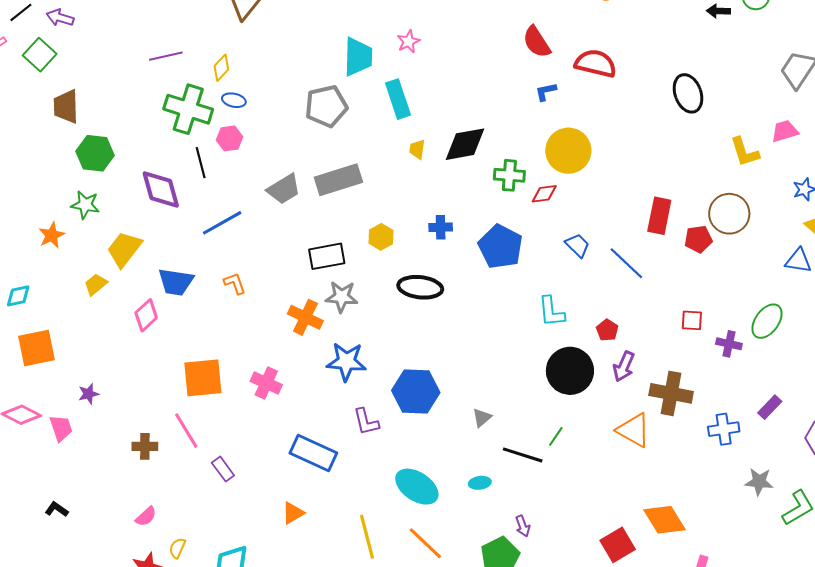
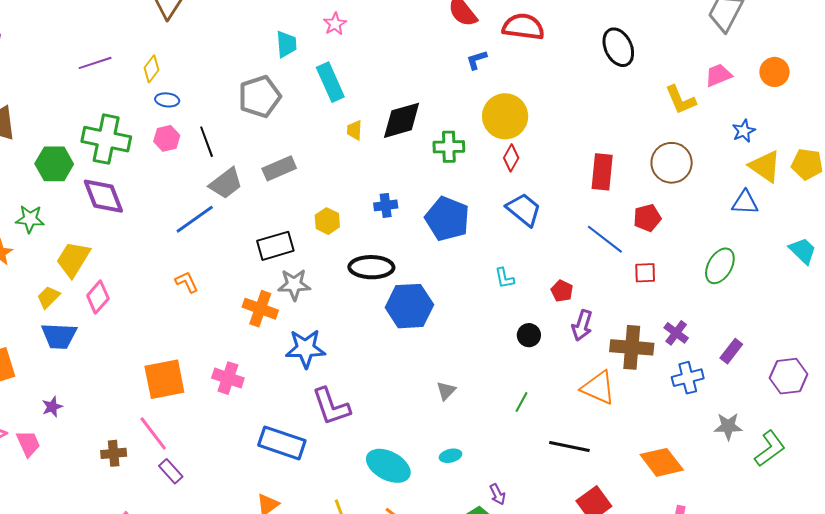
cyan trapezoid: (358, 57) -> (286, 44), size x0.7
green cross: (188, 109) -> (106, 139), moved
green hexagon: (95, 153) -> (54, 164), moved
black line: (201, 163) -> (207, 142), moved
gray rectangle: (338, 180) -> (279, 168), size x0.7
red diamond: (544, 194) -> (511, 158), moved, turned -48
blue line: (222, 223) -> (195, 219), moved
red pentagon: (698, 239) -> (647, 218), moved
blue trapezoid: (578, 245) -> (524, 210), size x1.4
blue line: (626, 263) -> (605, 239), moved
blue trapezoid: (176, 282) -> (59, 336), moved
cyan L-shape: (551, 312) -> (504, 278), size x0.7
pink diamond: (146, 315) -> (98, 297), moved
purple cross: (729, 344) -> (676, 333), moved, turned 30
black circle: (570, 371) -> (529, 335), size x0.5
blue hexagon: (416, 392) -> (409, 306), moved
purple L-shape: (366, 422) -> (331, 406), size x1.4
black line: (523, 455) -> (569, 446), moved
purple rectangle: (223, 469) -> (171, 471), moved
orange diamond: (665, 520) -> (662, 462), moved

